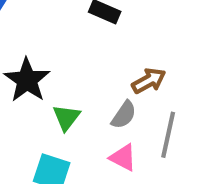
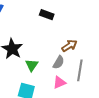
pink triangle: (123, 158) -> (59, 82), turned -48

